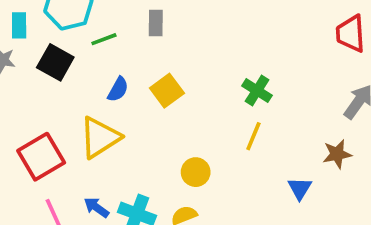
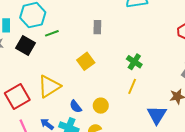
gray rectangle: (156, 23) -> (97, 27), moved
blue semicircle: (118, 89) -> (76, 106), moved, turned 112
blue triangle: (300, 188) -> (157, 115), size x1.5

